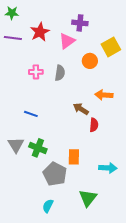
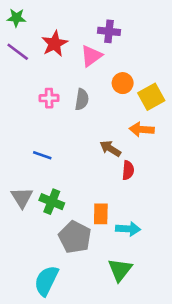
purple line: (13, 38) -> (18, 52), turned 30
yellow square: (111, 47) -> (151, 97), moved
cyan arrow: (108, 168) -> (128, 229), moved
cyan semicircle: (48, 206) -> (46, 281), moved, size x1.6

